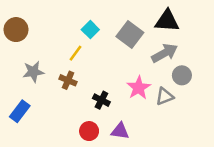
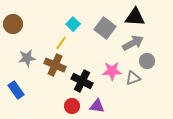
brown cross: (68, 80) -> (55, 65), size x1.5
pink star: (139, 88) -> (112, 71), turned 30
black cross: (101, 100) -> (82, 81), size x1.5
blue rectangle: (20, 111) -> (16, 90), turned -72

